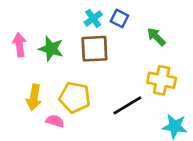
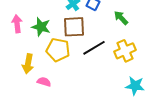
yellow cross: (162, 80) -> (125, 51), turned -35
yellow pentagon: (75, 97) -> (58, 50), moved
black line: (127, 105) -> (94, 48), moved

